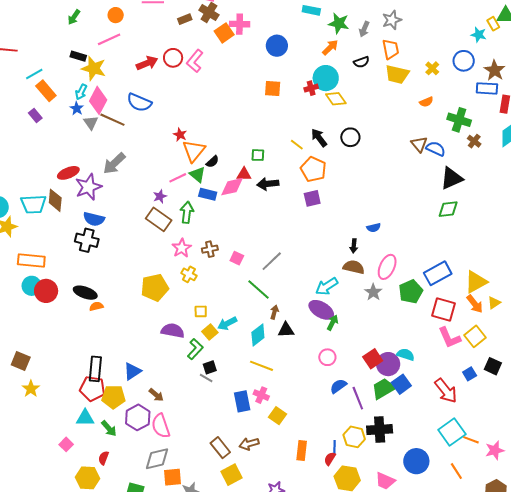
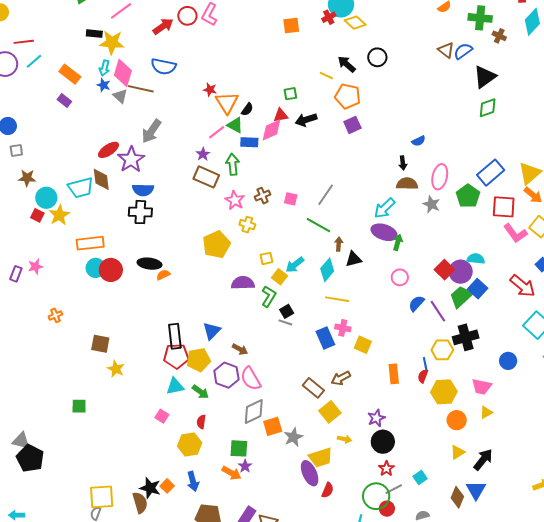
cyan line: (34, 74) -> (34, 61), moved
blue semicircle: (436, 149) -> (463, 51), turned -48
blue circle: (416, 461) -> (508, 361), size x0.7

